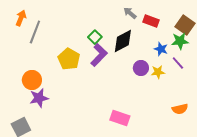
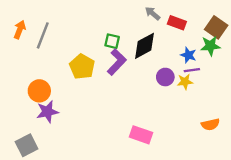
orange arrow: (21, 18) -> (20, 30), moved
green square: (95, 37) -> (112, 41), turned -32
purple line: (178, 63) -> (192, 70), moved, turned -56

